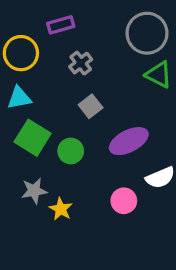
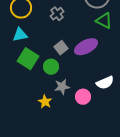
gray square: (91, 106) -> (61, 48), moved
purple ellipse: (129, 141) -> (86, 47), moved
gray star: (34, 191) -> (62, 87), moved

